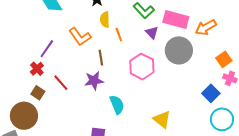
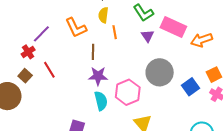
gray circle: (179, 50) -> (160, 72), moved
pink hexagon: (142, 67) -> (128, 92), moved
purple star: (94, 81) -> (98, 76), moved
blue square: (211, 93) -> (191, 87), moved

